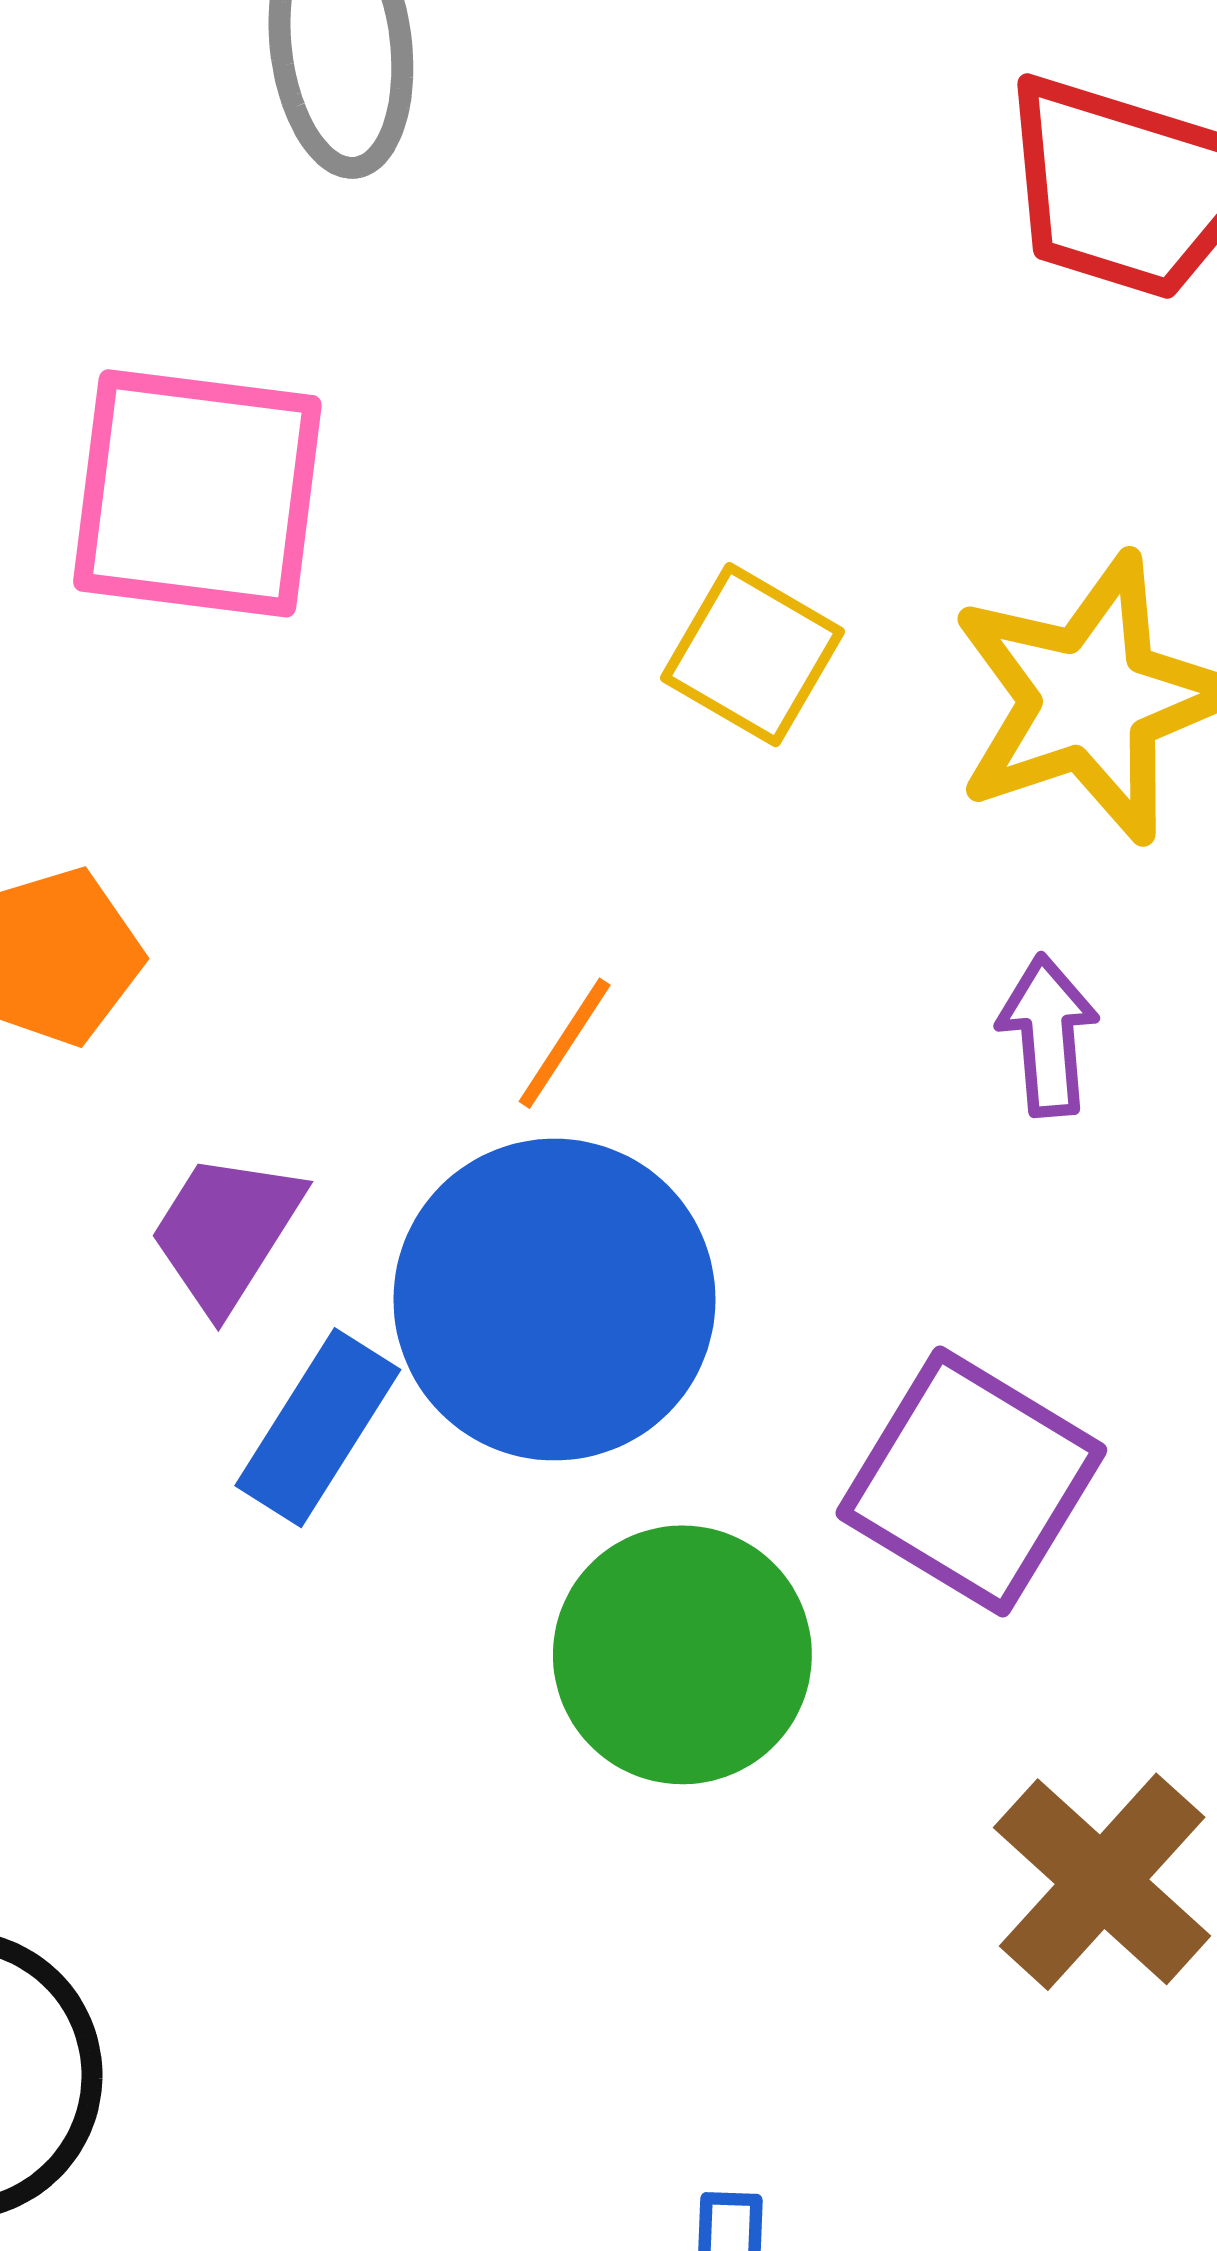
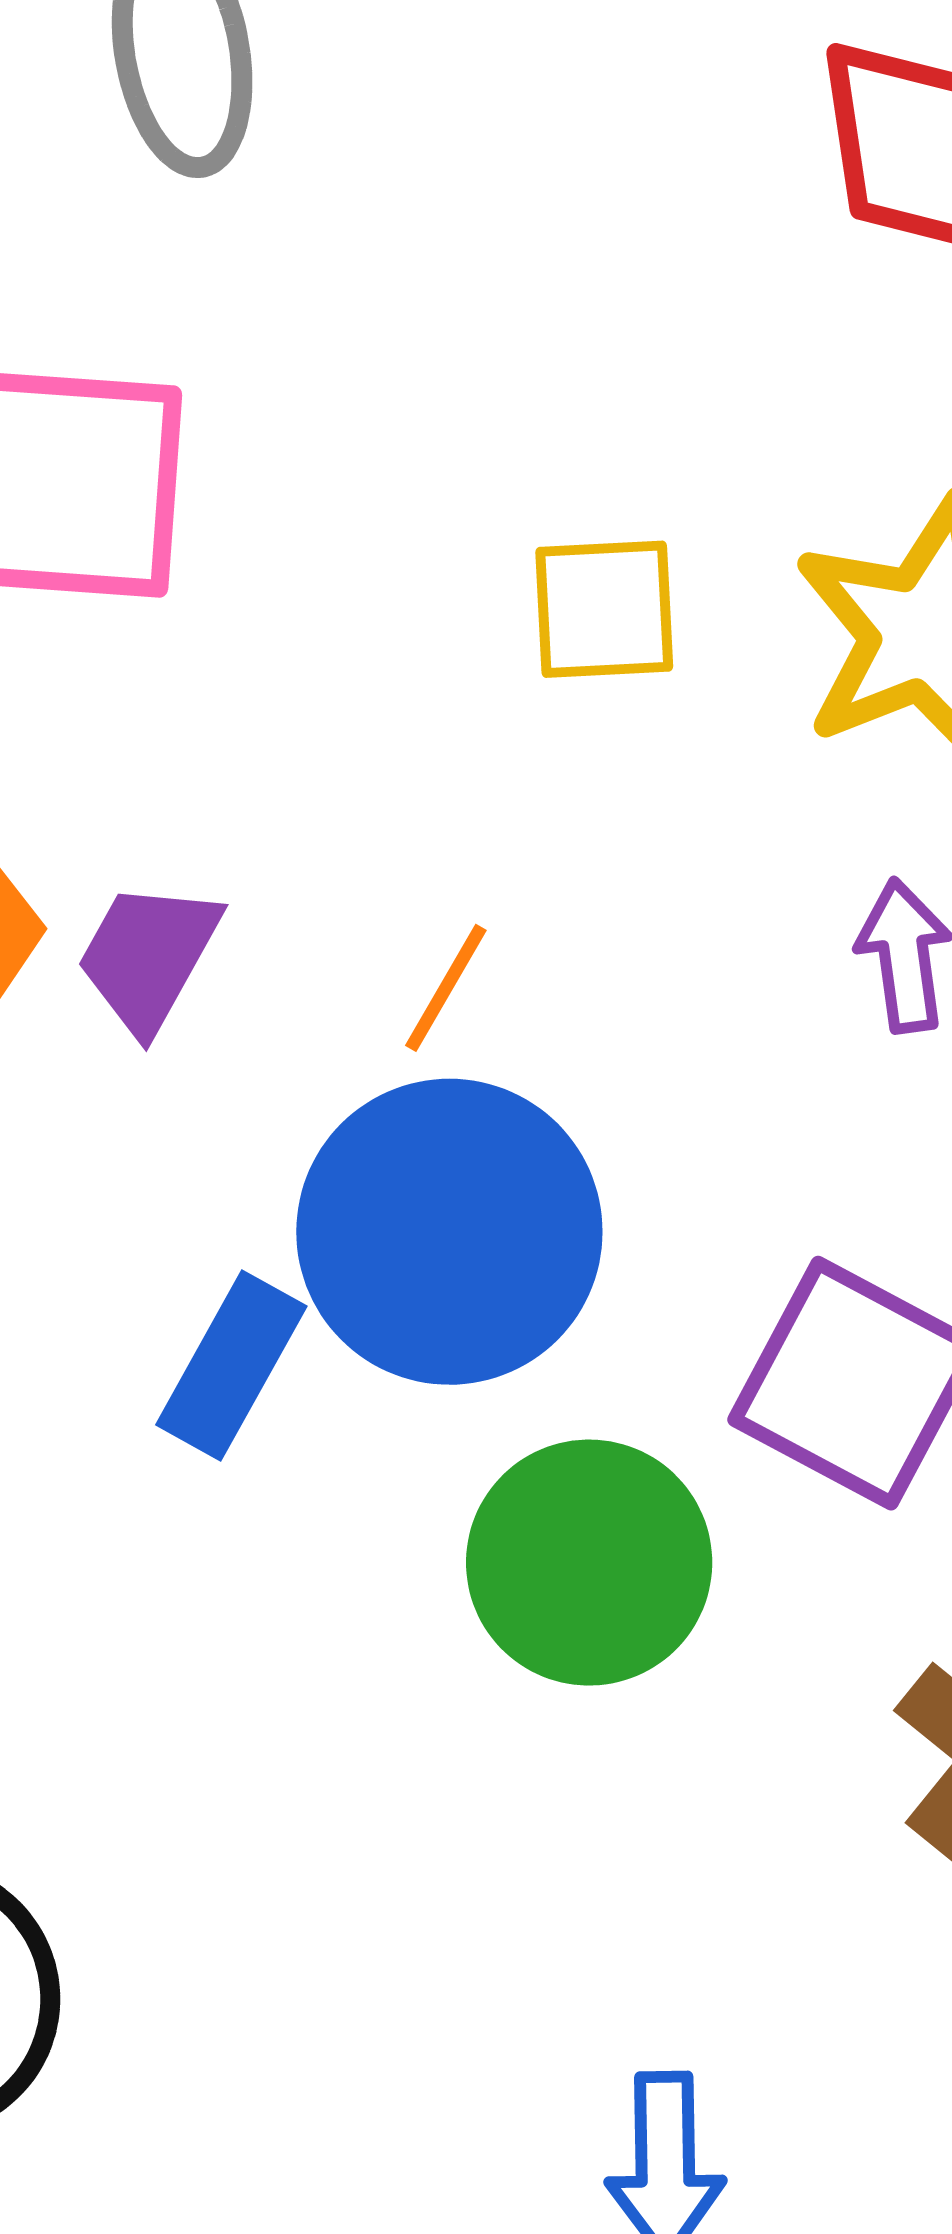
yellow square: (753, 655) -> (604, 609), turned -30
purple trapezoid: (226, 1232) -> (148, 956), moved

